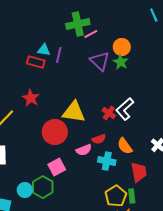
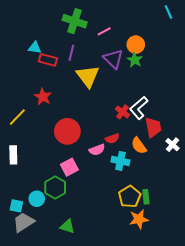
green cross: (78, 24) -> (75, 21), moved, turned 30
cyan triangle: (44, 50) -> (35, 48), moved
yellow triangle: (74, 112) -> (88, 76), moved, turned 45
red trapezoid: (139, 172) -> (153, 127), moved
cyan circle: (25, 190) -> (37, 199), moved

